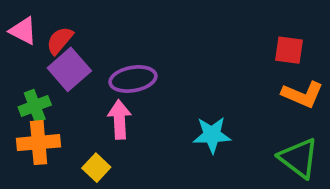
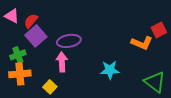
red square: (289, 50) -> (159, 30), moved, turned -35
orange L-shape: (303, 94) -> (142, 43), moved

